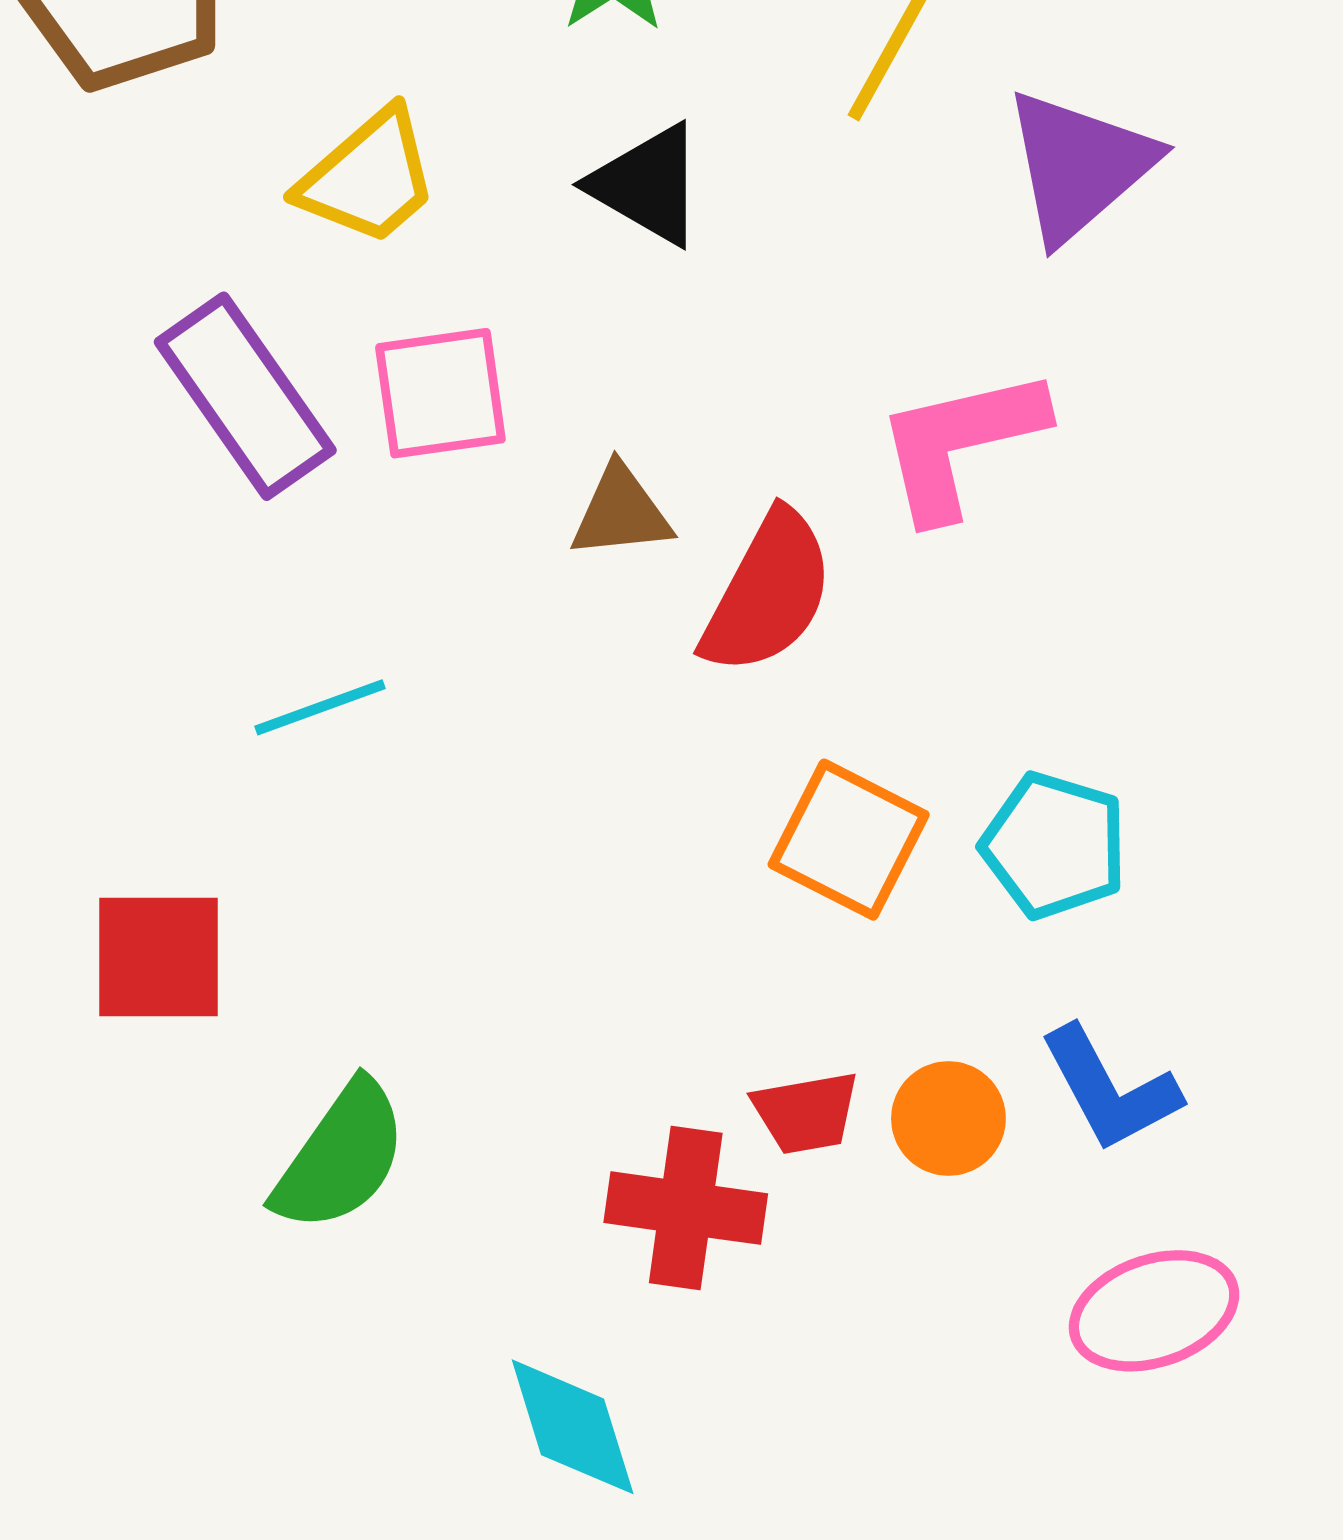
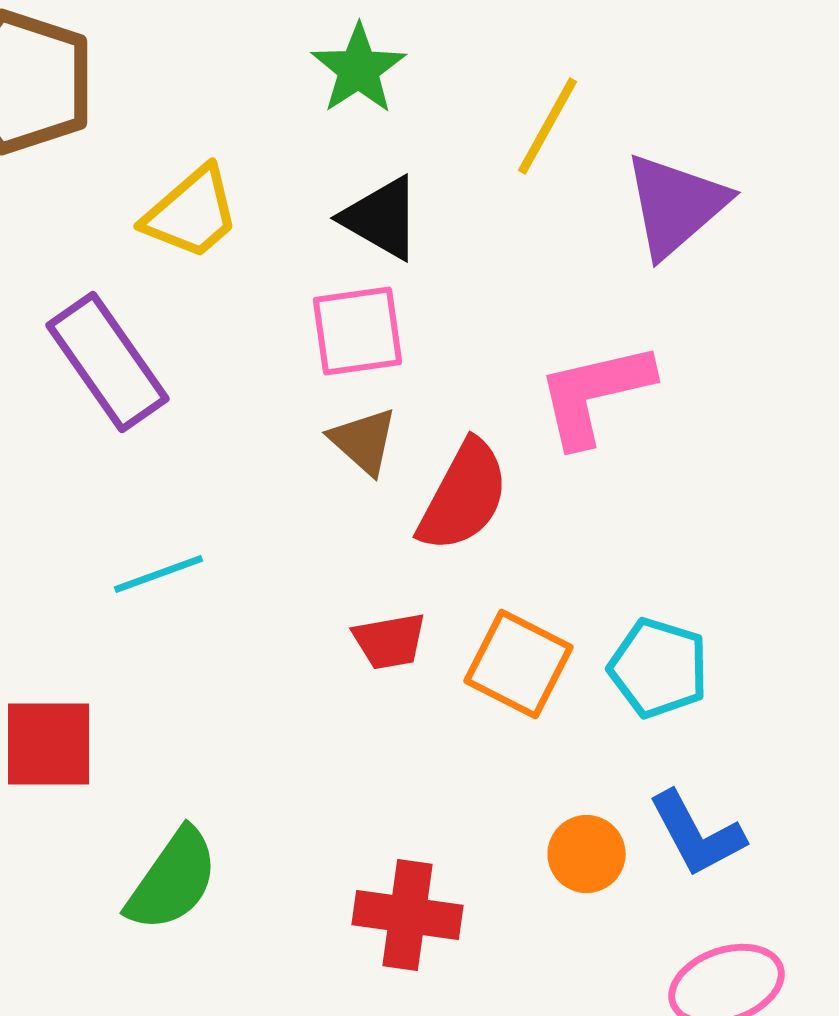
pink square: (440, 393) -> (358, 331), moved
brown triangle: (621, 512) -> (364, 441), turned 48
red trapezoid: (806, 1113) -> (390, 641), moved

